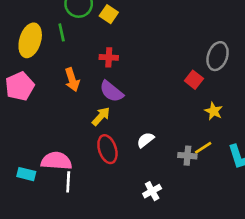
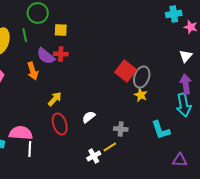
yellow square: (109, 14) -> (61, 30), moved, turned -32
gray ellipse: (218, 56) -> (142, 77), moved
red square: (194, 80) -> (126, 71), size x1.5
purple semicircle: (111, 91) -> (46, 56), moved
yellow line: (203, 148) -> (110, 147), moved

